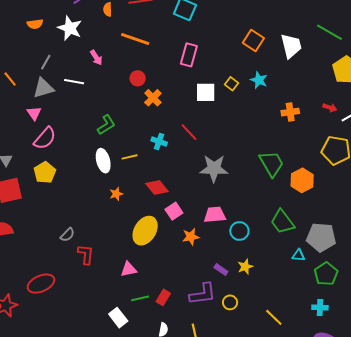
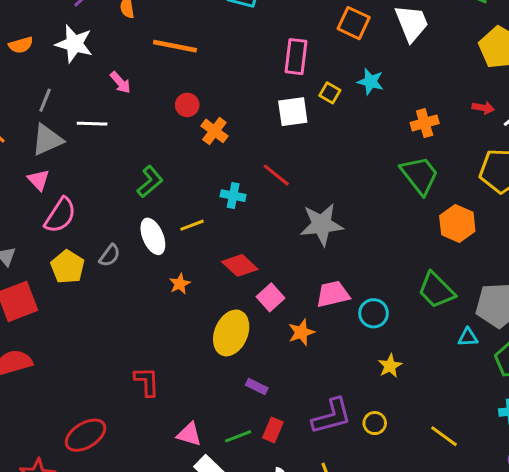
pink rectangle: (189, 55) -> (296, 57), moved
green trapezoid: (272, 164) -> (420, 175), moved
gray semicircle: (67, 235) -> (110, 255), moved
pink triangle: (129, 269) -> (189, 434), moved, turned 36
purple rectangle: (221, 270) -> (257, 387), moved

